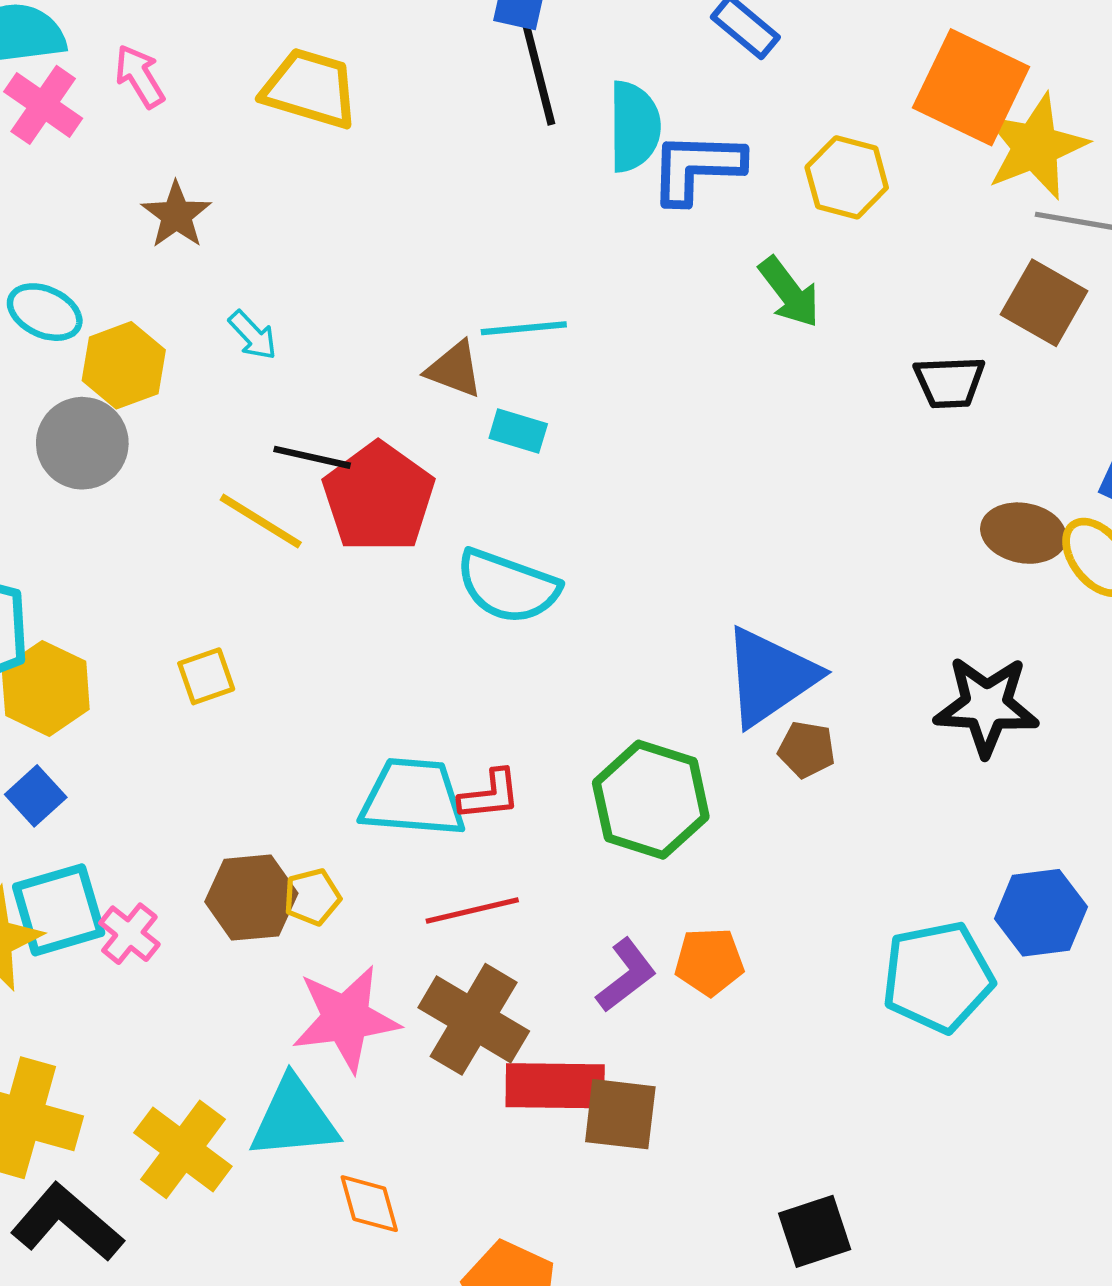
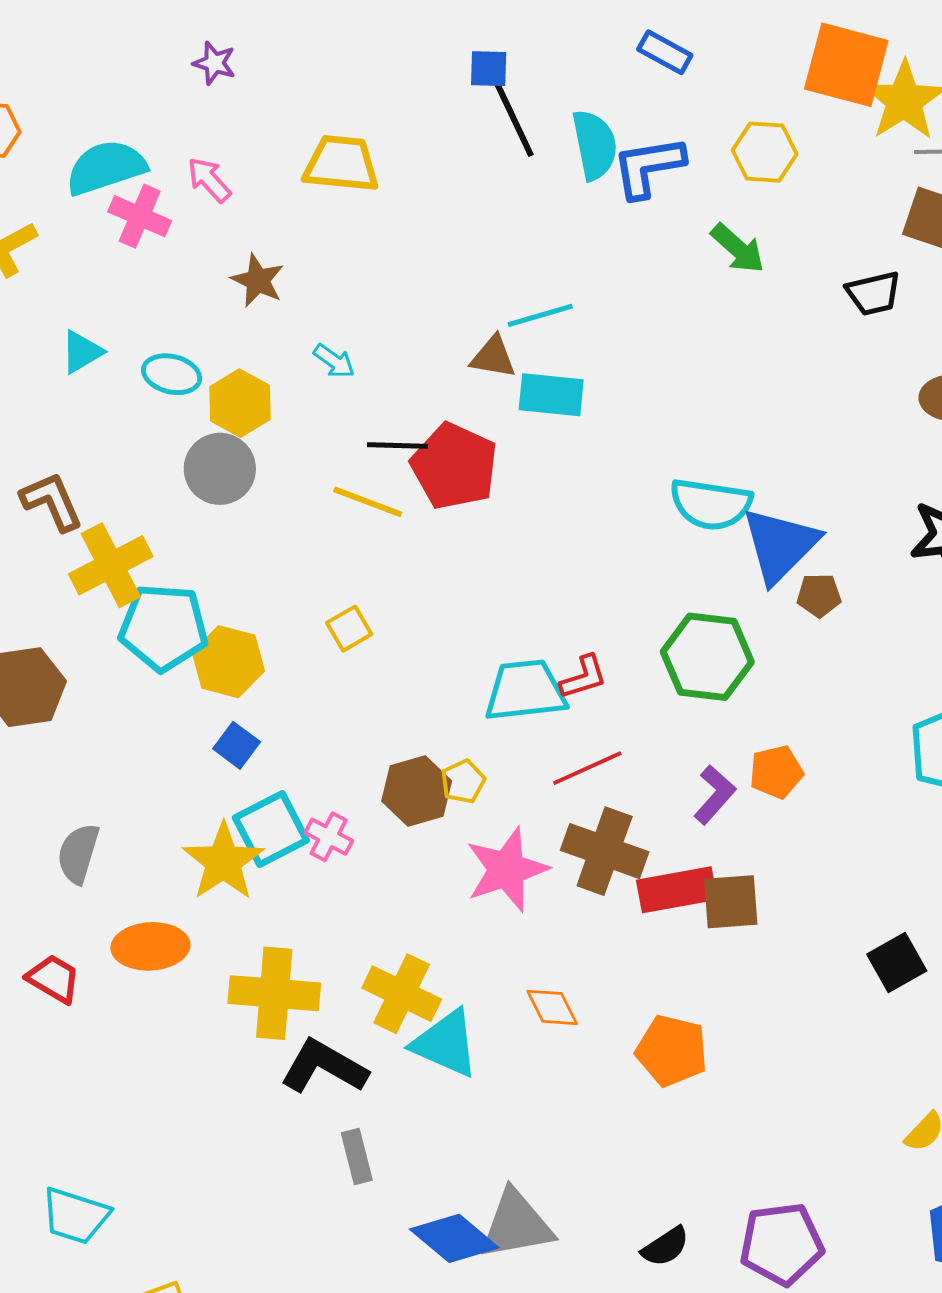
cyan rectangle: (518, 431) -> (551, 395), size x1.5
cyan semicircle: (508, 586) -> (711, 504), moved
cyan triangle: (294, 1118) -> (446, 1044), moved, turned 40

